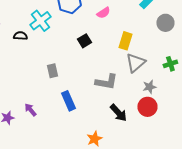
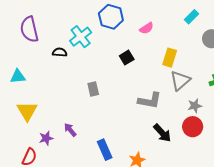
blue rectangle: (68, 101) -> (105, 150), moved

